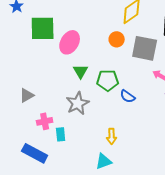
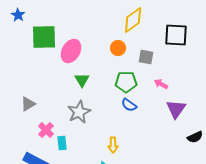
gray square: (145, 48) -> (146, 57), size x0.6
green pentagon: (108, 80) -> (126, 82), moved
pink cross: (45, 121) -> (46, 130), turned -35

